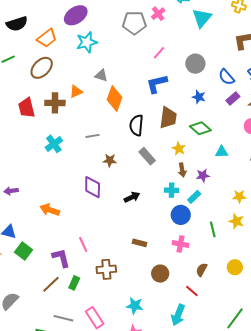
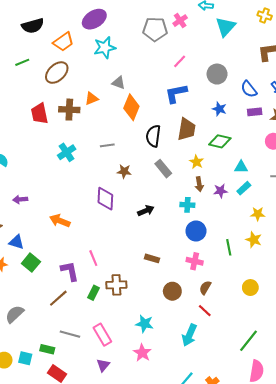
purple rectangle: (233, 99) -> (255, 112), turned 32
green diamond: (200, 128) -> (220, 141), turned -30
cyan rectangle: (194, 197) -> (244, 188), moved
brown semicircle: (202, 270) -> (205, 288), moved
green rectangle: (74, 283) -> (94, 293), moved

